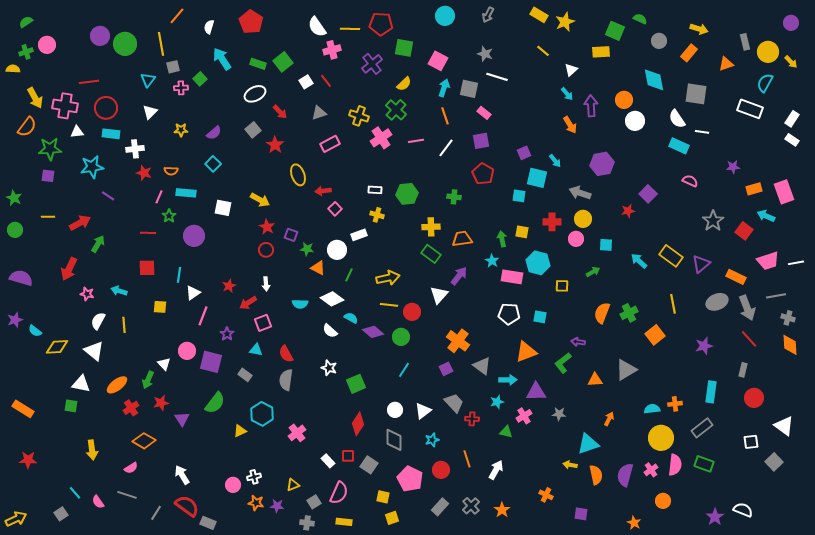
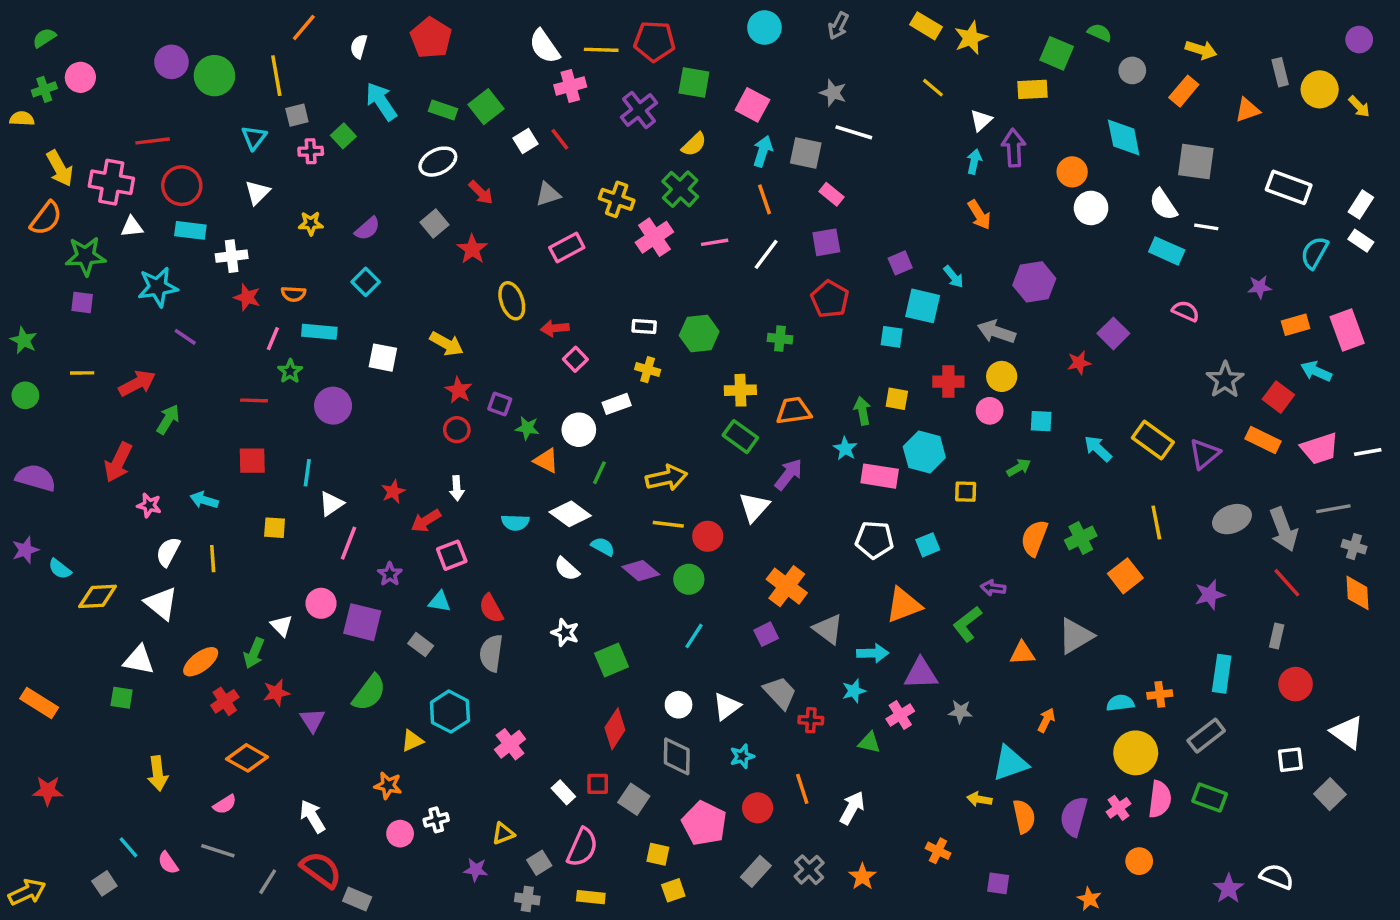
cyan semicircle: (765, 83) -> (1314, 253), moved
cyan arrow: (567, 94) -> (974, 162), turned -128
purple arrow: (591, 106) -> (1014, 148), moved
orange rectangle: (736, 277) -> (1263, 440), moved
cyan square: (540, 317) -> (928, 545), turned -32
orange star: (256, 503) -> (388, 785), moved

